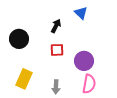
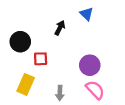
red square: (57, 50) -> (41, 59), moved
pink semicircle: (89, 84) -> (95, 90), turned -54

